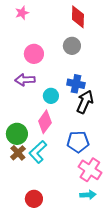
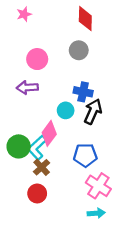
cyan circle: (51, 96) -> (66, 110), moved
cyan L-shape: (38, 152) -> (37, 148), moved
brown cross: (18, 153) -> (42, 167), moved
red circle: (34, 199) -> (37, 193), moved

